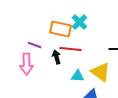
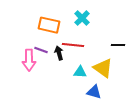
orange rectangle: (61, 29) -> (49, 25), moved
purple line: (35, 45) -> (41, 50), moved

